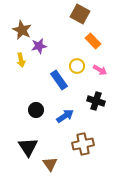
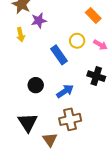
brown cross: (83, 144) -> (70, 119), moved

